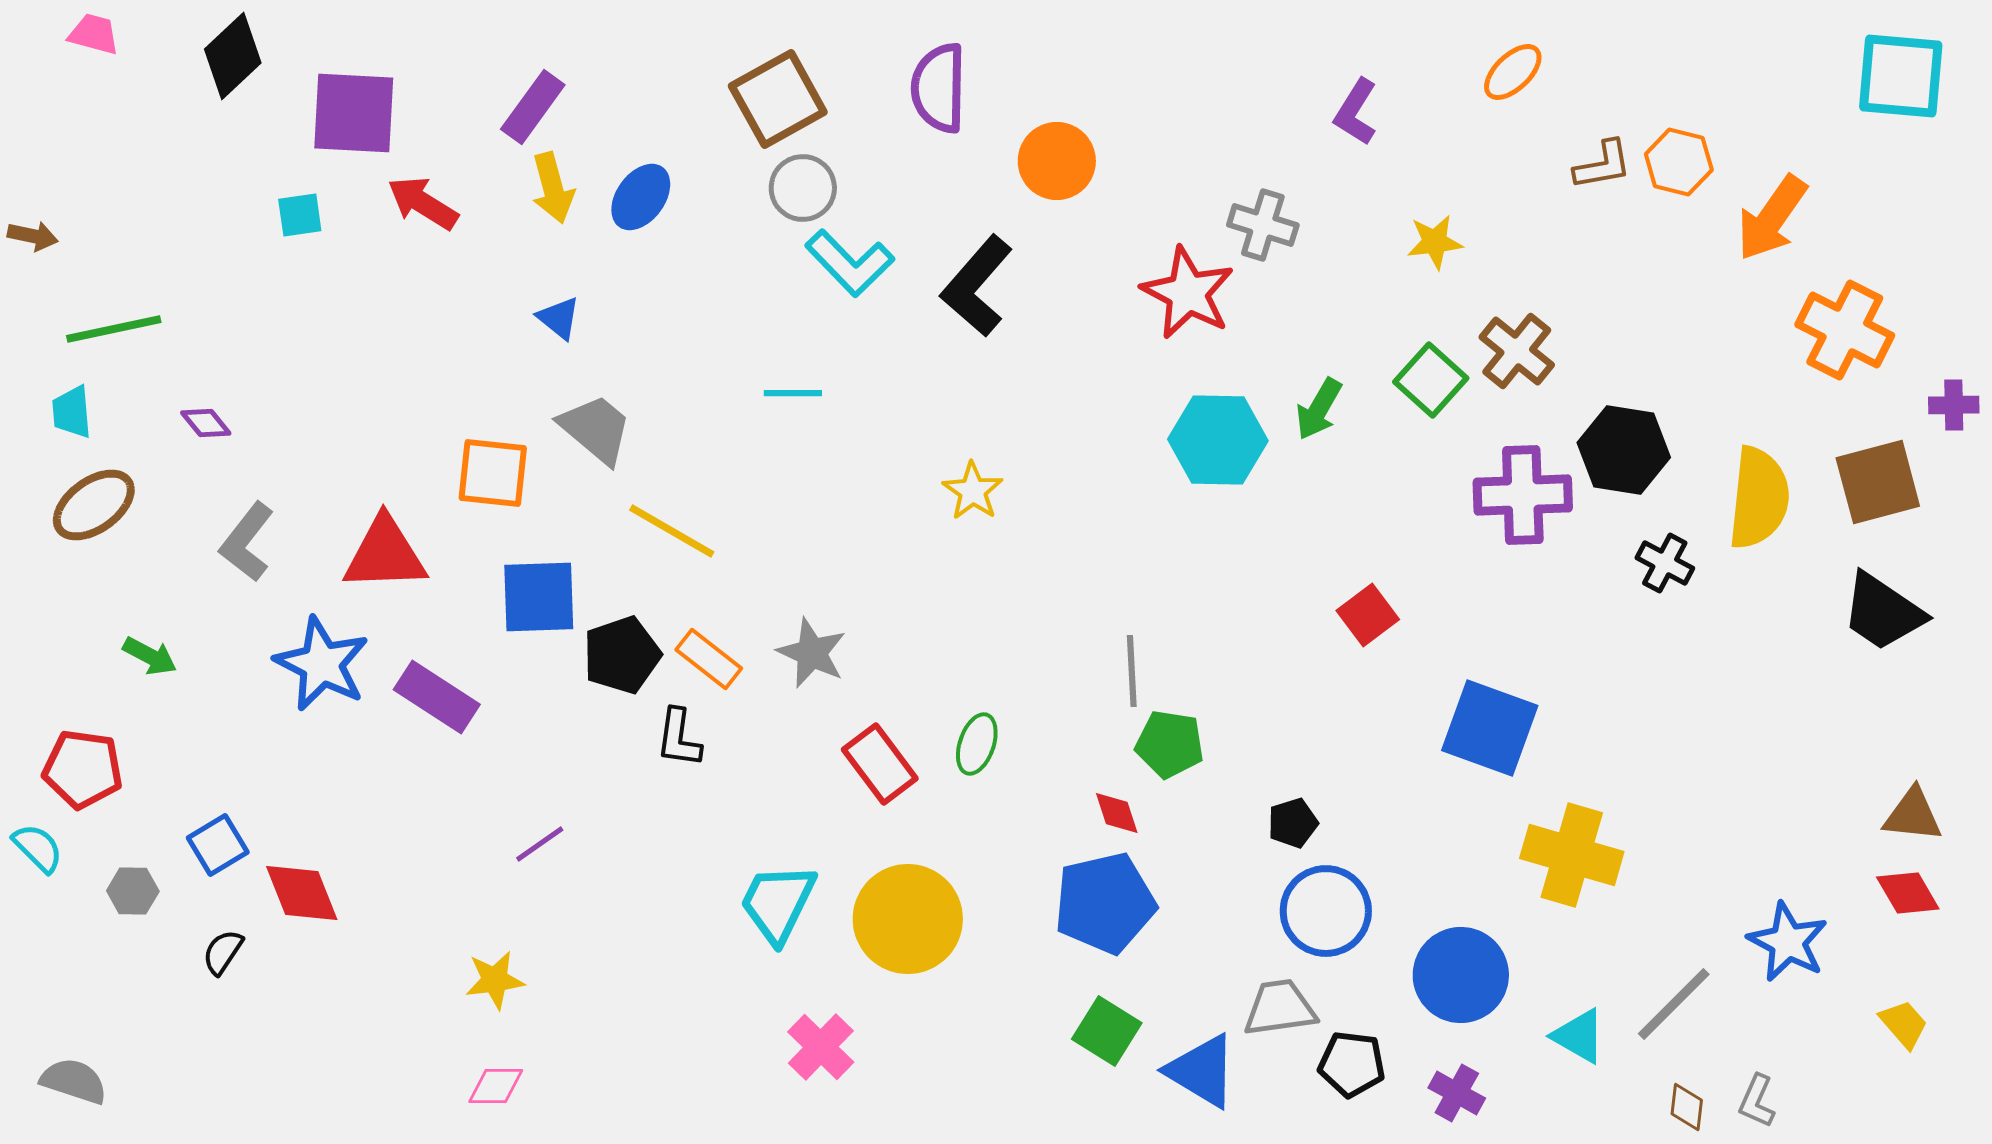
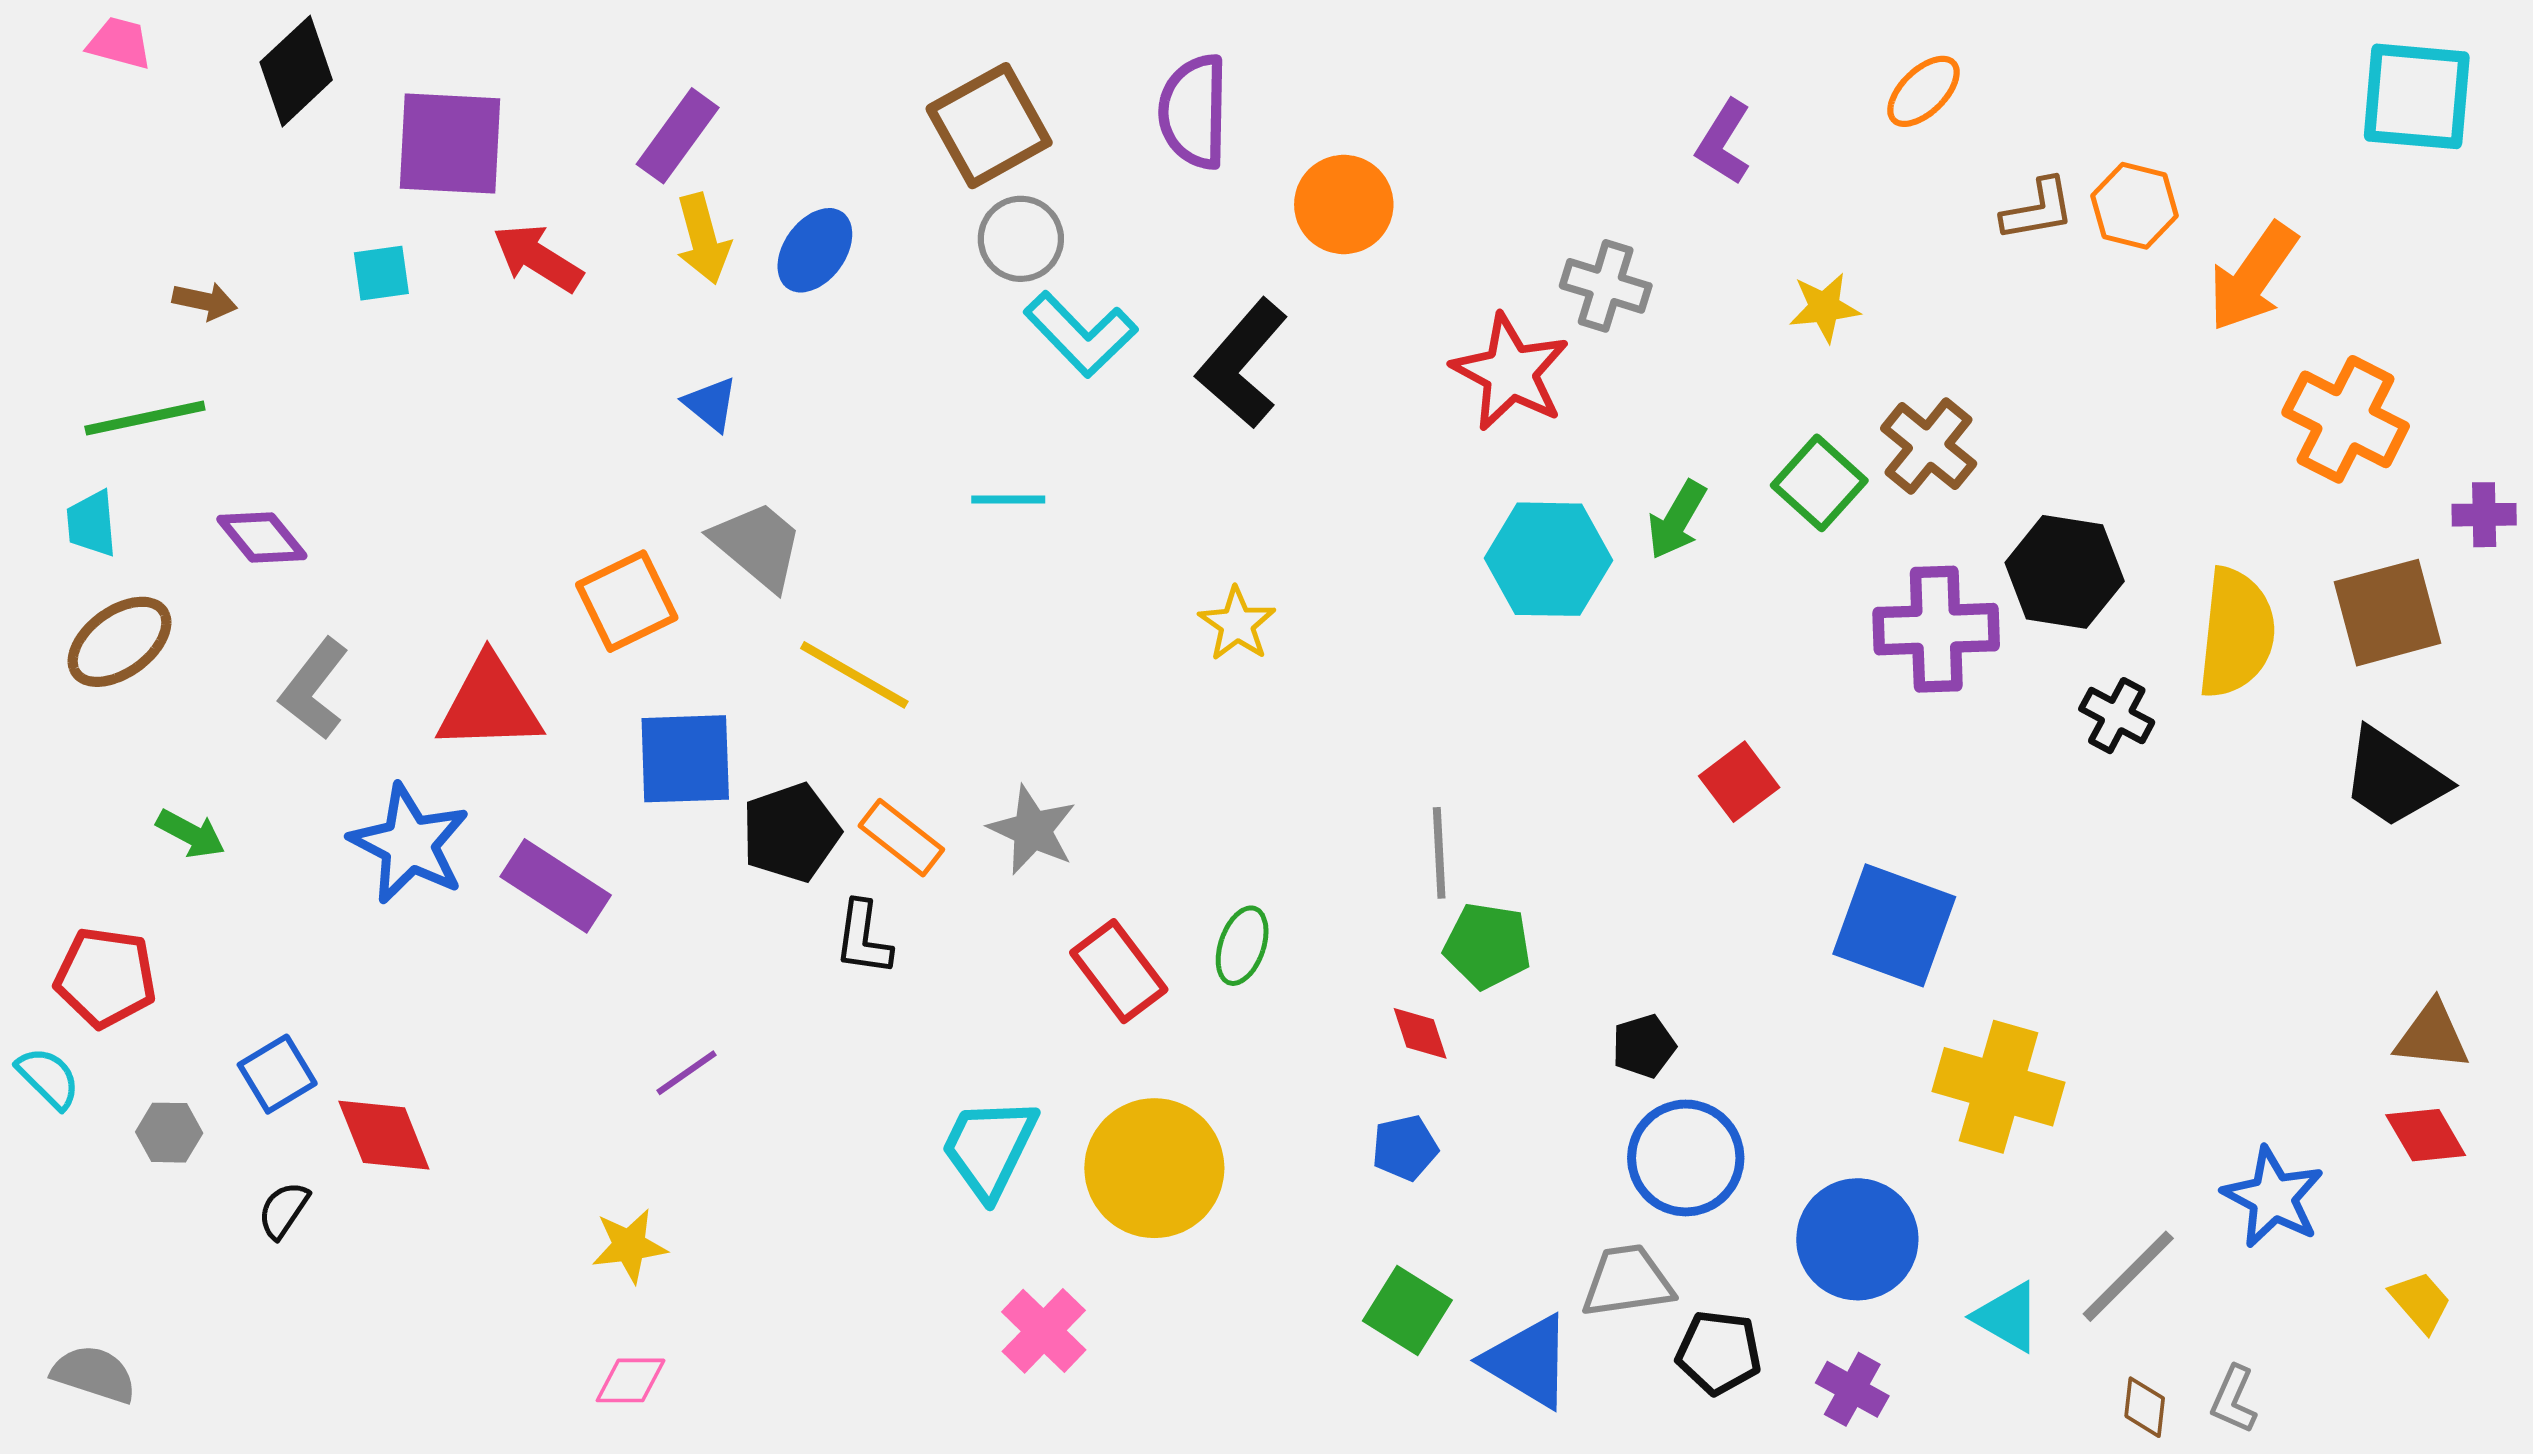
brown arrow: (33, 236) -> (205, 301), moved
purple diamond: (206, 423) -> (262, 538), size x1.4
orange square: (493, 473) -> (627, 601), turned -32
blue pentagon: (1105, 903) -> (1405, 1148), size x0.5

